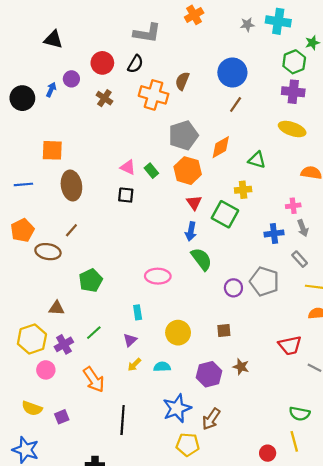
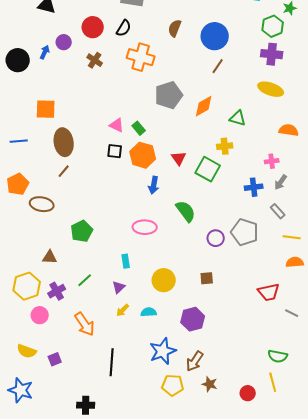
brown semicircle: (182, 81) -> (175, 28), moved
orange hexagon: (188, 171) -> (143, 155), moved
gray arrow: (303, 228) -> (281, 182), turned 56
brown line: (71, 230) -> (64, 171), moved
blue arrow: (191, 231) -> (154, 185), moved
brown star: (241, 367) -> (210, 384), moved

